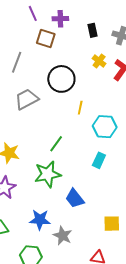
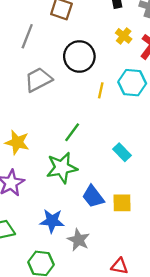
cyan hexagon: (105, 127) -> (132, 83), moved
cyan rectangle: (99, 160) -> (122, 152), turned -70
yellow square: (112, 224) -> (122, 203), moved

